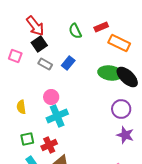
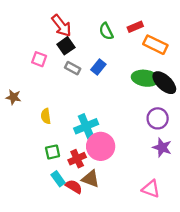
pink circle: (51, 97) -> (101, 146), moved, size x1.6

